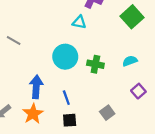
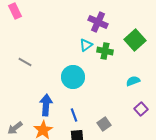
cyan triangle: (79, 22) -> (86, 45), turned -48
green cross: (95, 64) -> (105, 51), moved
gray square: (107, 113) -> (104, 124), moved

